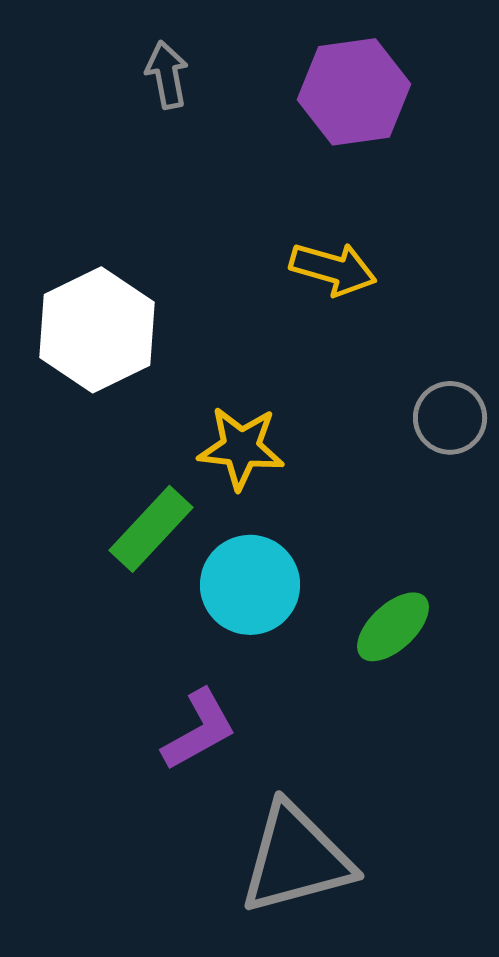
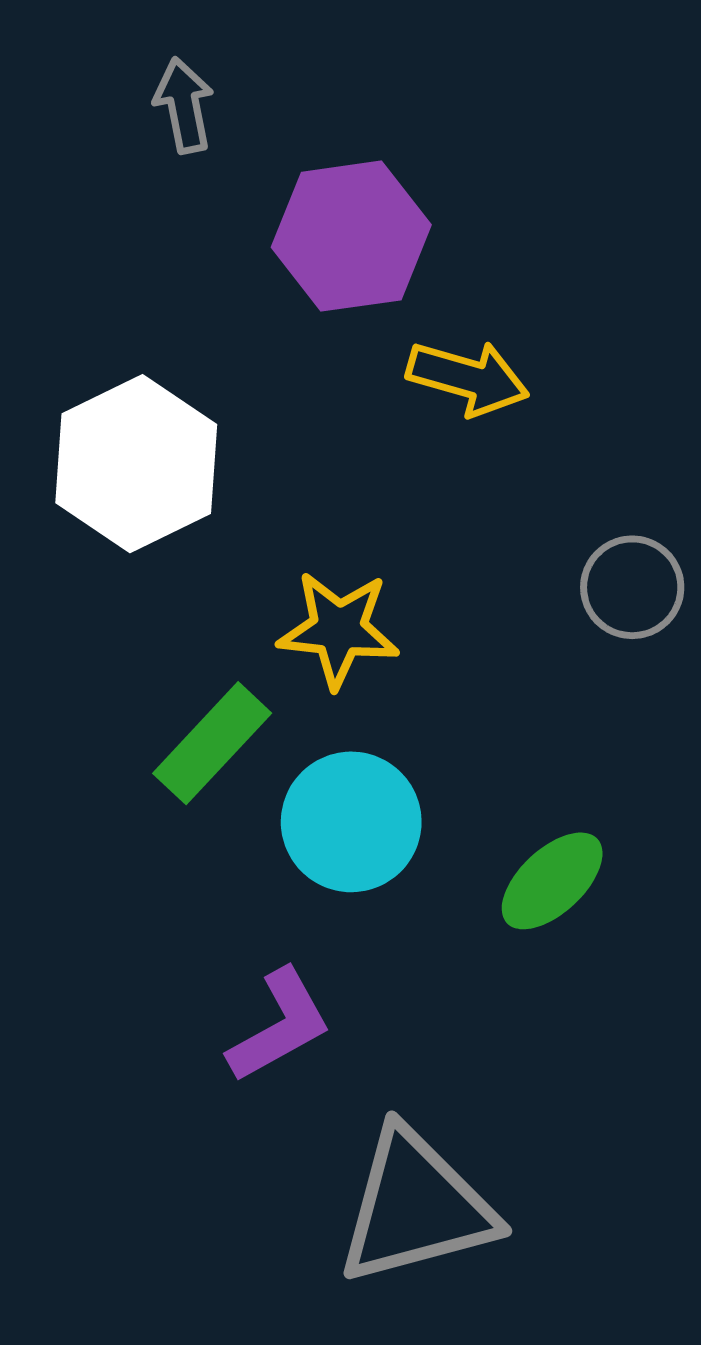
gray arrow: (167, 75) -> (184, 105), moved
purple hexagon: (354, 92) -> (351, 236), moved

